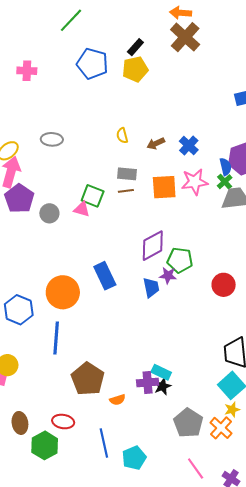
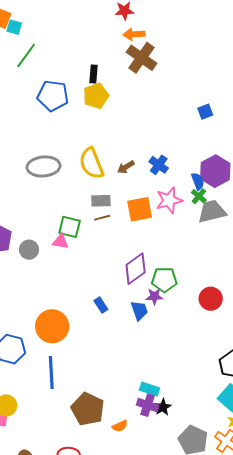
black rectangle: (135, 47) -> (94, 74), turned -30
yellow semicircle: (122, 136) -> (91, 163), size x2.0
gray ellipse: (52, 139) -> (44, 166), moved, size x1.5
blue rectangle: (105, 276) -> (101, 305), moved, size x0.6
cyan rectangle: (161, 372) -> (150, 389), moved
purple cross: (148, 382) -> (148, 405), turned 30

